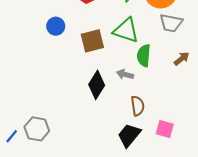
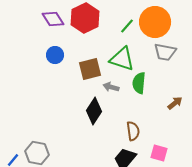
brown arrow: (182, 59) -> (175, 103), moved
gray arrow: (125, 74) -> (111, 87), moved

